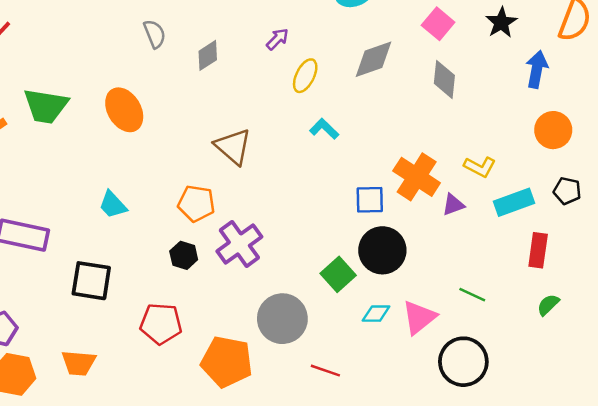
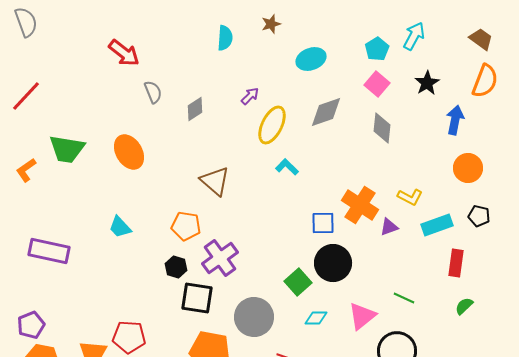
yellow ellipse: (305, 76) -> (272, 125), size x1.4
black square: (91, 281) -> (197, 298), moved
cyan diamond: (376, 314) -> (316, 318), moved
red pentagon: (161, 324) -> (129, 337), moved

